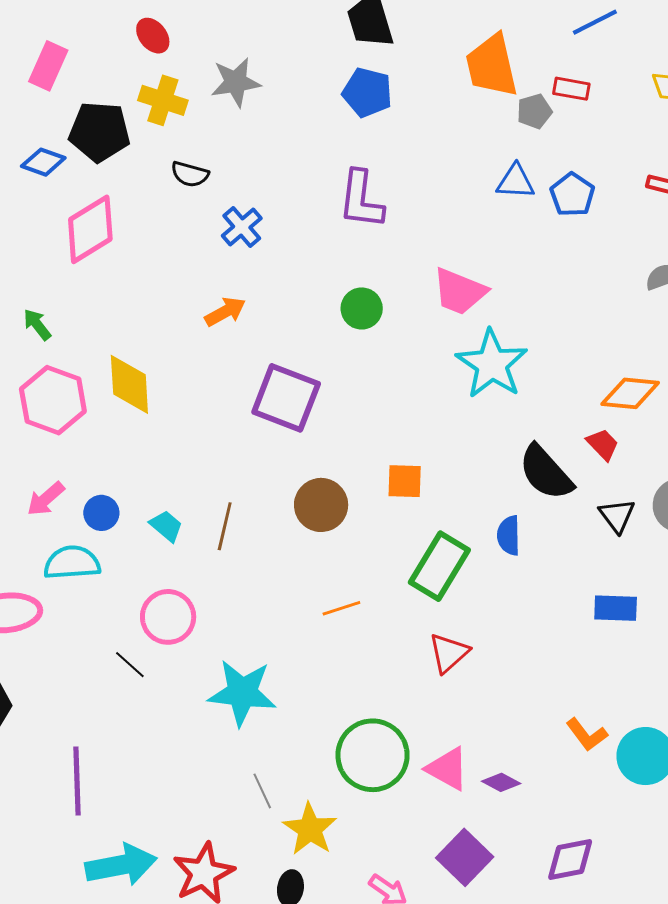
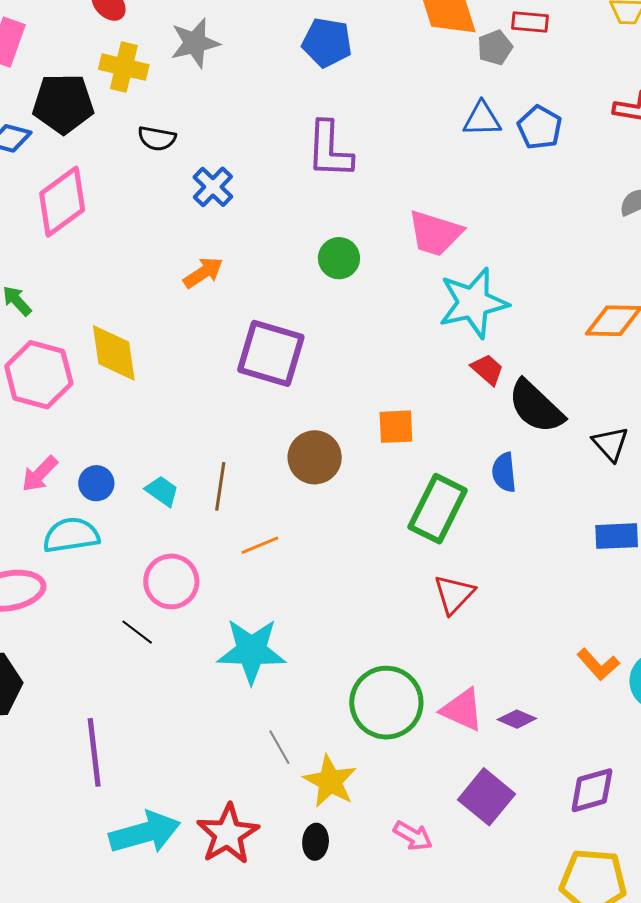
cyan star: (492, 364) -> (473, 303), turned 30
red trapezoid: (603, 444) -> (487, 370), moved
orange line: (341, 608) -> (260, 545), moved

